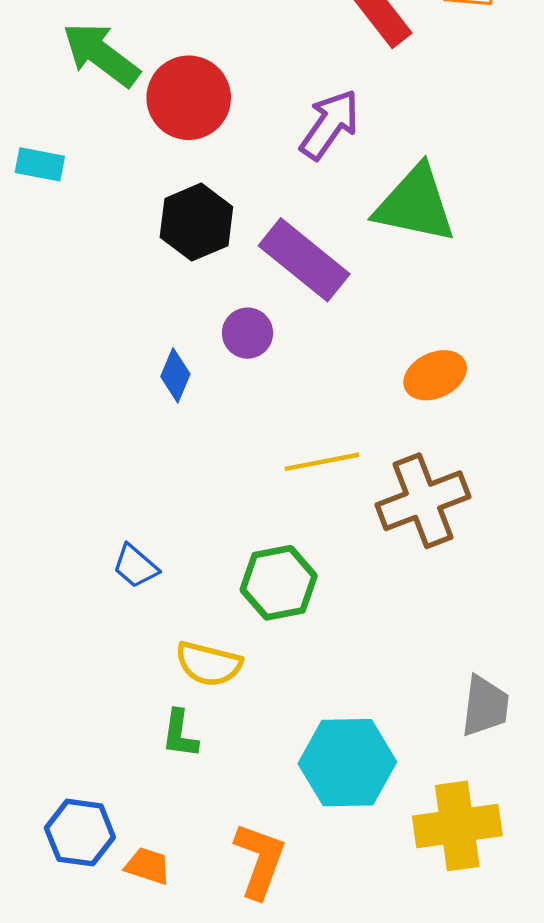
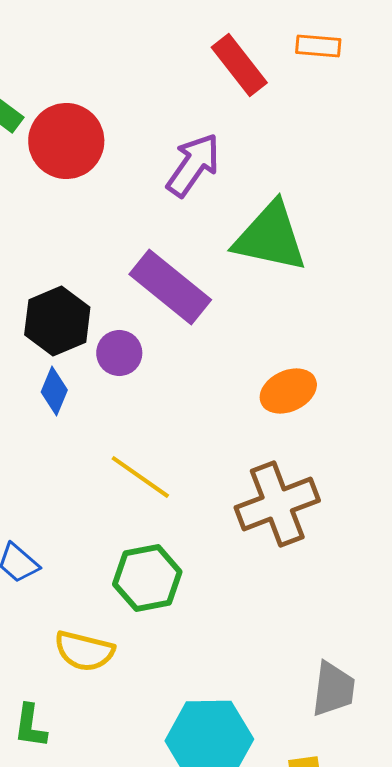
black hexagon: (196, 222) -> (57, 321), moved
yellow line: (322, 462) -> (140, 477), moved, turned 46
green L-shape: (180, 734) -> (30, 726), moved

